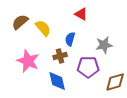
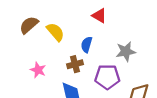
pink star: (28, 61) -> (38, 70), size x0.6

